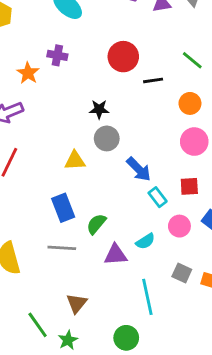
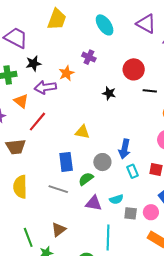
orange star: (28, 73) -> (66, 73), moved
black star: (99, 109) -> (109, 93), moved
gray circle: (107, 138) -> (102, 162), moved
blue arrow: (139, 169) -> (124, 149), turned 42
pink circle: (179, 226) -> (151, 212), moved
gray square: (182, 273) -> (131, 213), moved, turned -32

